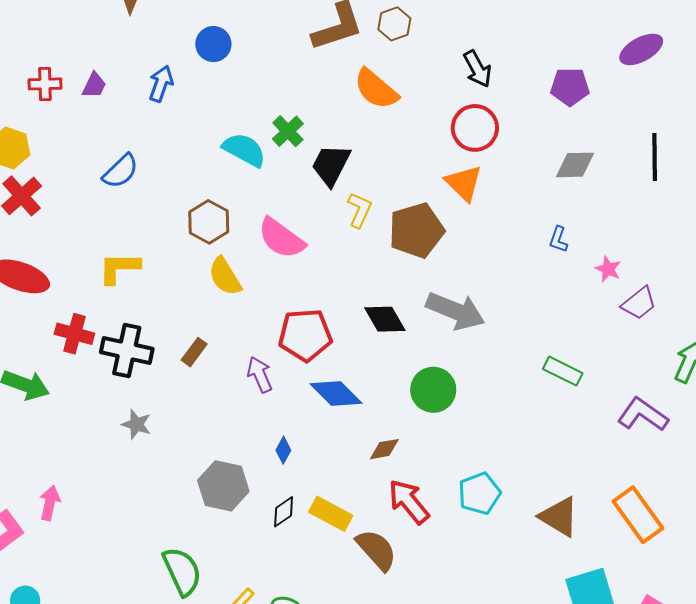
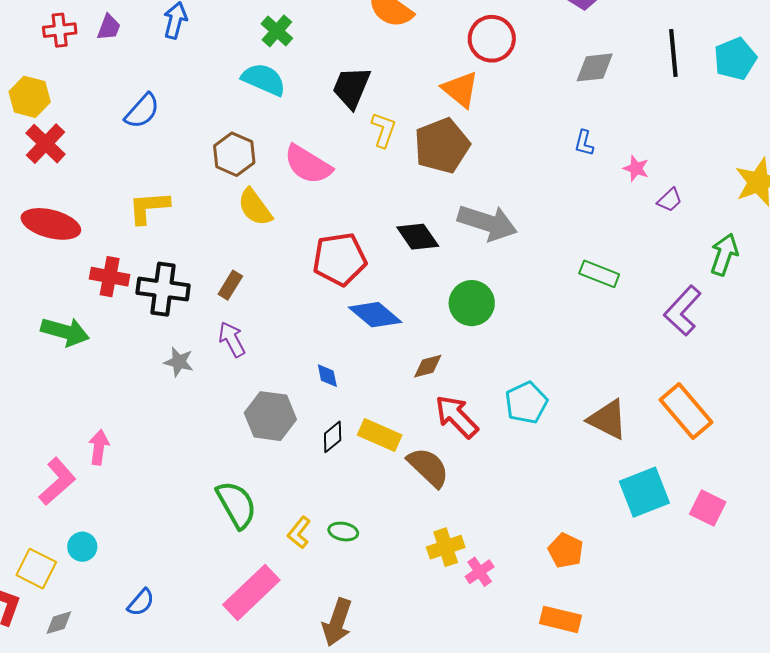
green cross: (288, 131) -> (277, 31), moved
orange triangle: (464, 183) -> (460, 89), moved
purple trapezoid: (639, 303) -> (670, 200), size x0.7
purple arrow: (260, 375) -> (232, 339), moved
purple L-shape: (643, 415) -> (683, 311), turned -78
blue diamond: (283, 450) -> (327, 376), turned -36

